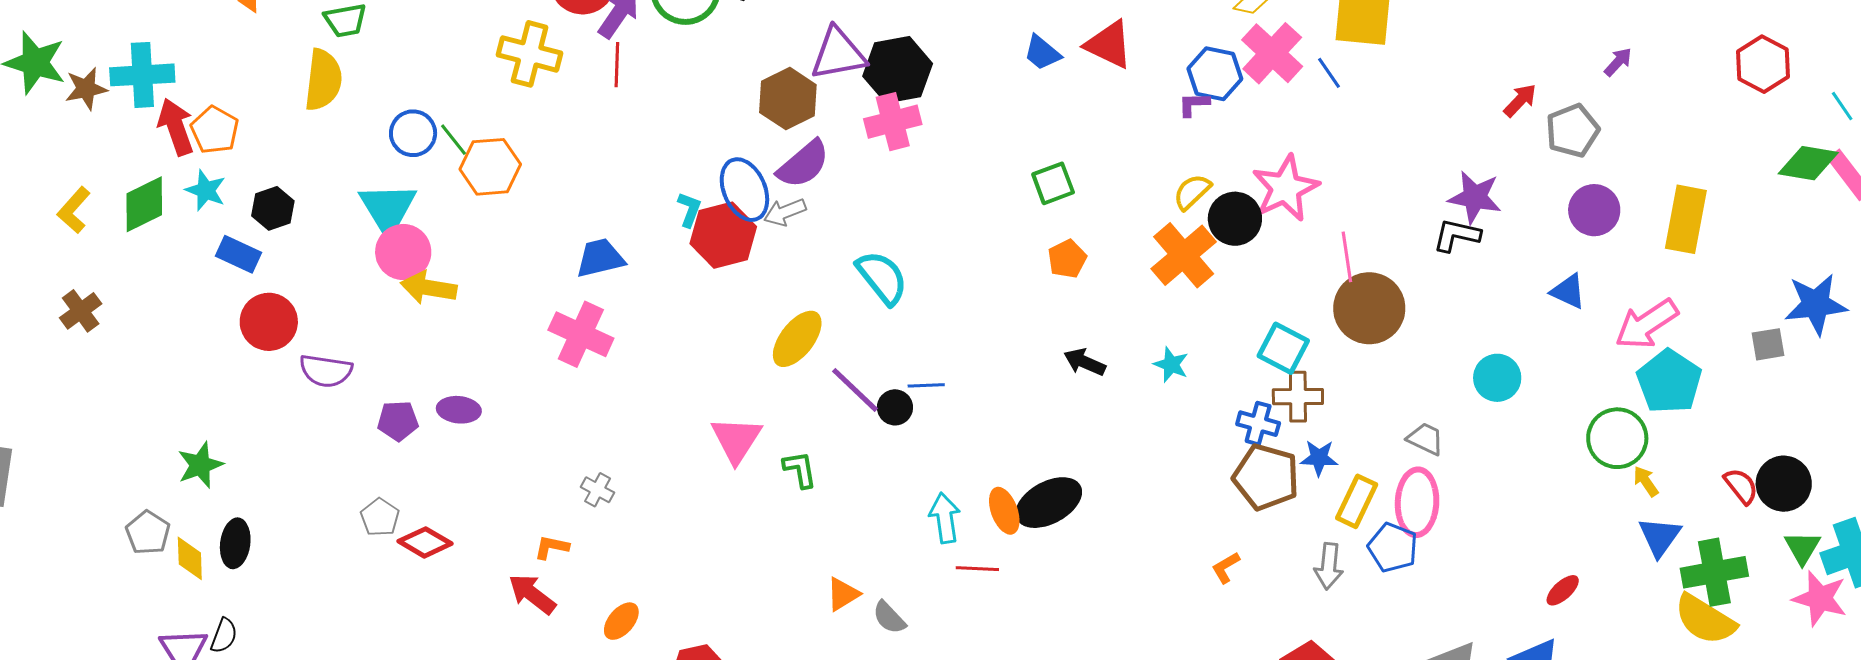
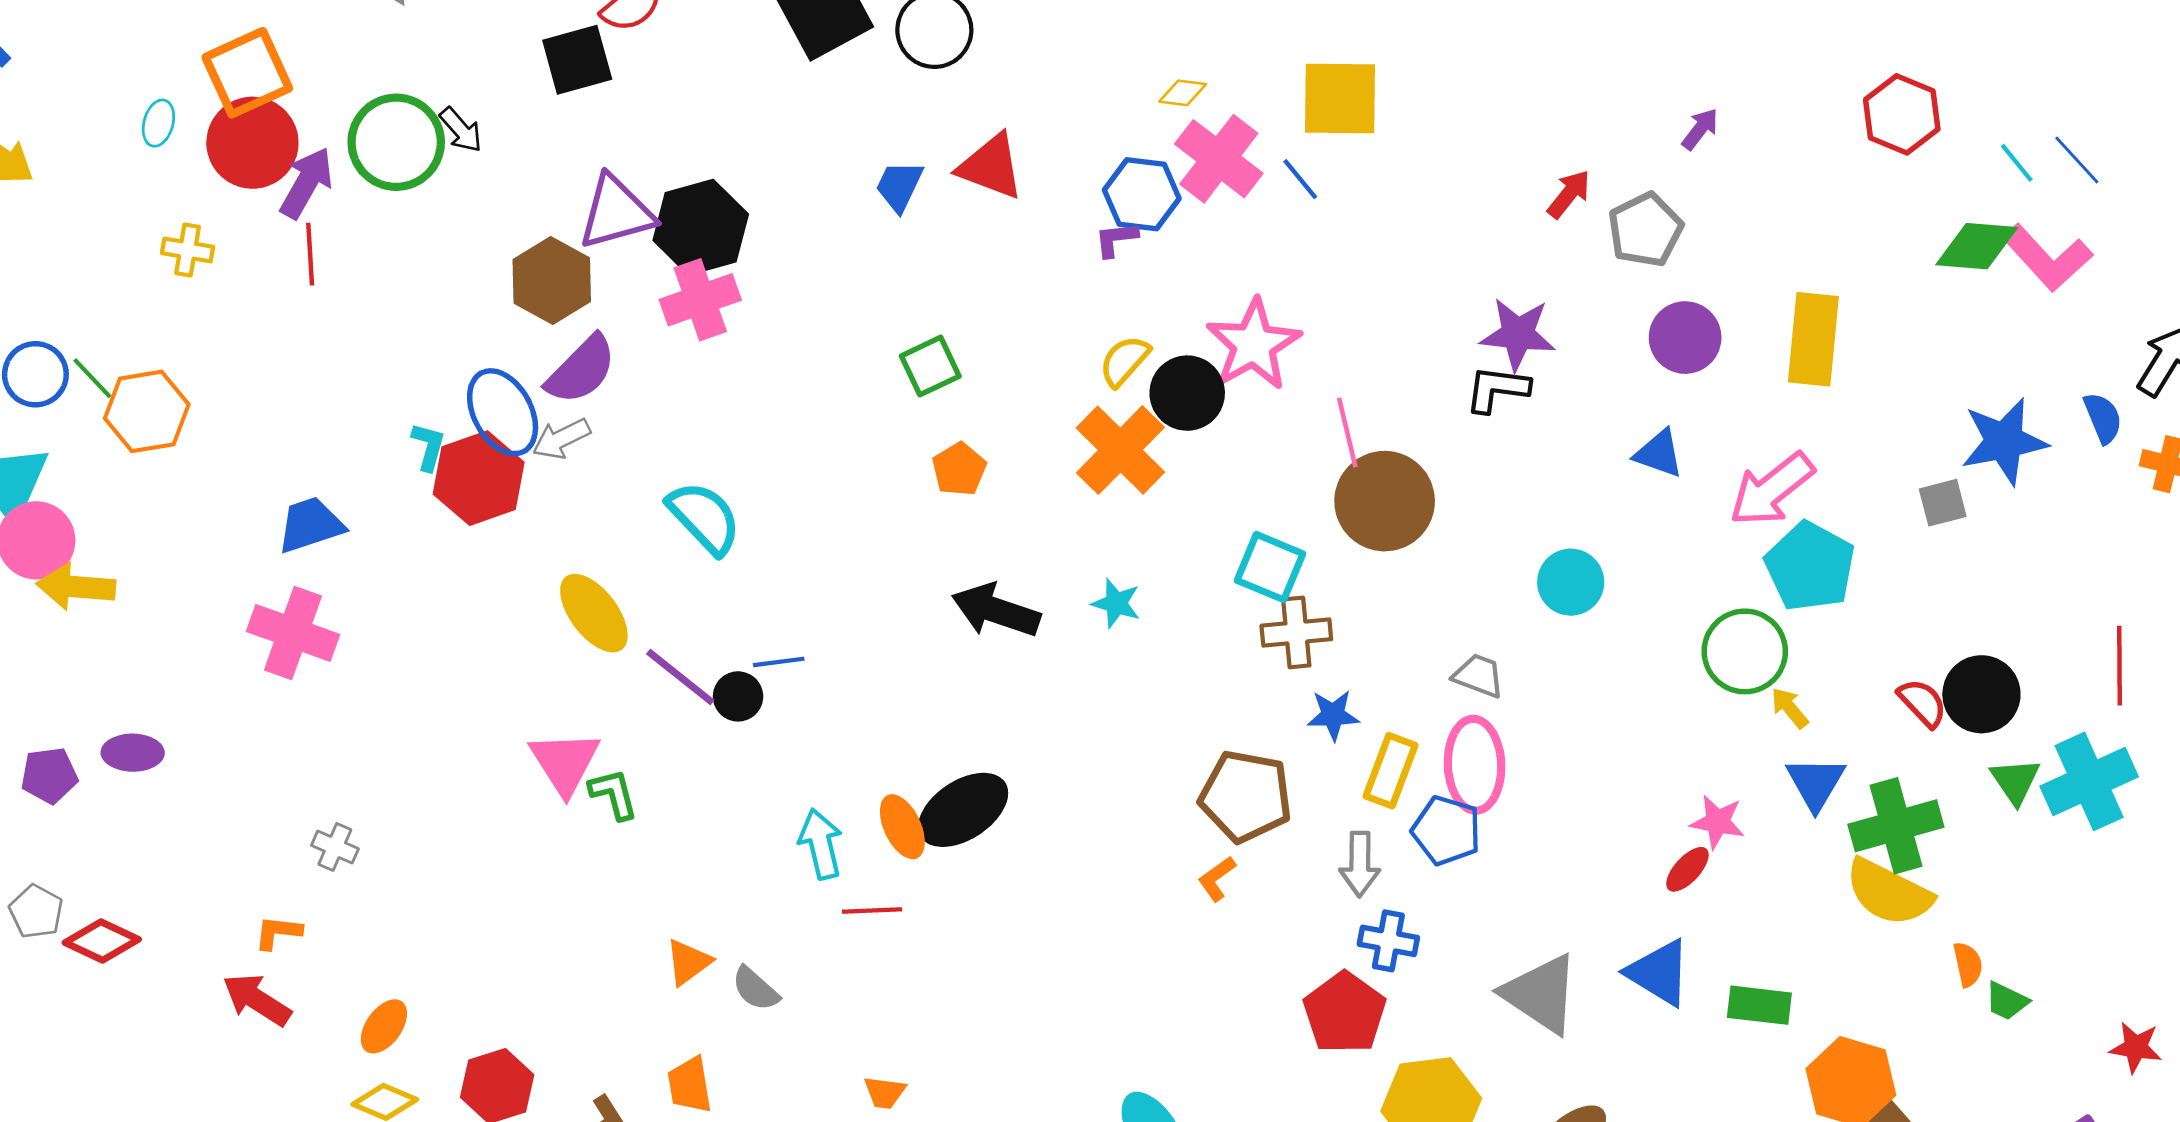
blue trapezoid: (1042, 53) -> (899, 186), turned 81
yellow cross: (530, 54) -> (188, 250), size x0.6
yellow ellipse: (797, 339) -> (594, 613), turned -70
black arrow: (1085, 362) -> (996, 610), size x1.5
blue cross: (1258, 424) -> (1388, 941), moved
pink triangle: (736, 440) -> (565, 763), moved
brown pentagon: (1266, 477) -> (1246, 796), moved
pink star: (1820, 598) -> (1718, 822), moved, size x0.7

